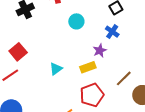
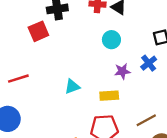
purple star: (100, 51) -> (122, 71), moved
red square: (18, 52) -> (38, 31), moved

